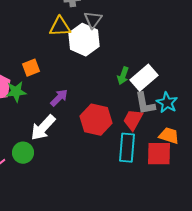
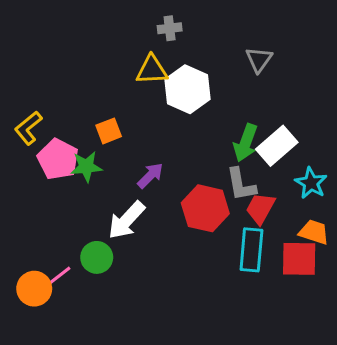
gray triangle: (93, 20) -> (259, 60), moved
green arrow: (123, 76) -> (245, 143), size x1.4
gray L-shape: (145, 104) -> (241, 184), moved

